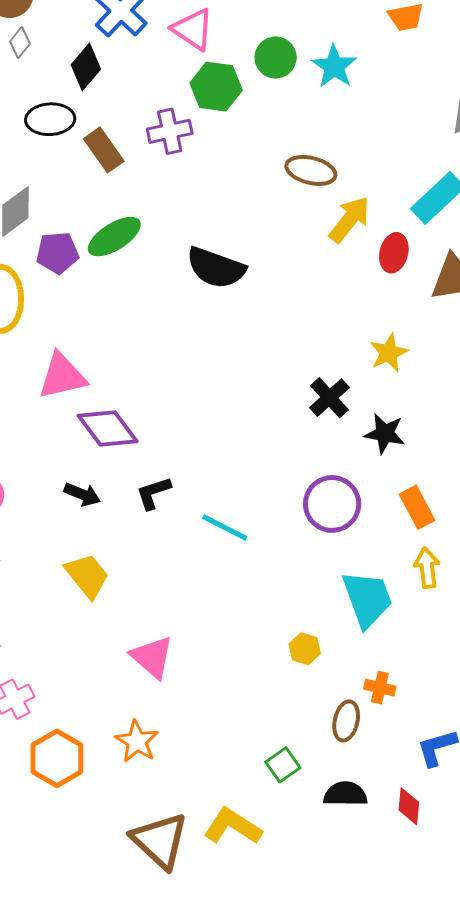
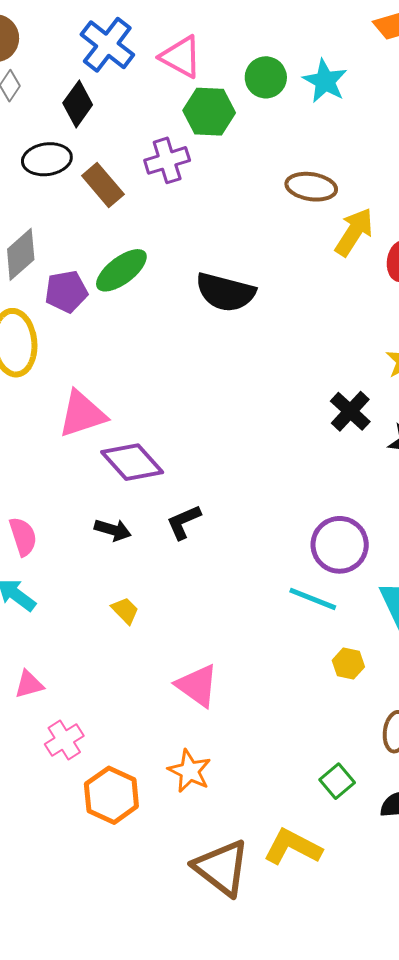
purple circle: (332, 504) -> (340, 545), moved
cyan line: (225, 528) -> (313, 599), moved
yellow trapezoid: (87, 576) -> (125, 610), size x0.6

